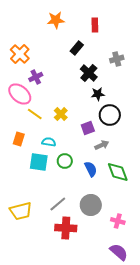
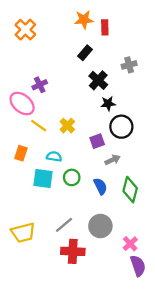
orange star: (56, 20) -> (84, 20), moved
orange cross: (20, 54) -> (25, 30), moved
green diamond: (118, 172) -> (130, 190), turned 35
pink cross: (118, 221) -> (130, 244), turned 32
purple semicircle: (119, 252) -> (138, 266), moved, turned 30

